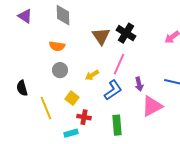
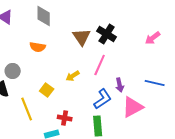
gray circle: (60, 70) -> (13, 71), moved
blue L-shape: (113, 90) -> (103, 99), moved
yellow square: (72, 98) -> (47, 90), moved

